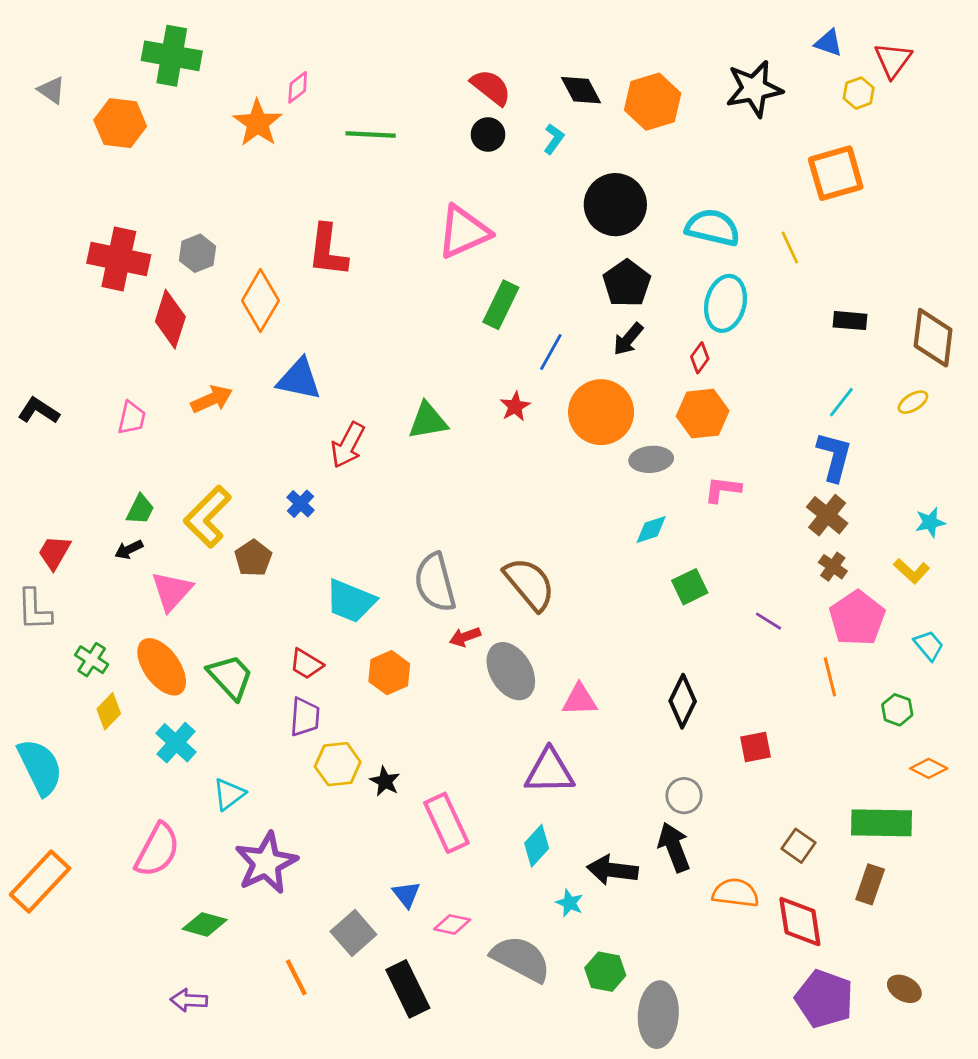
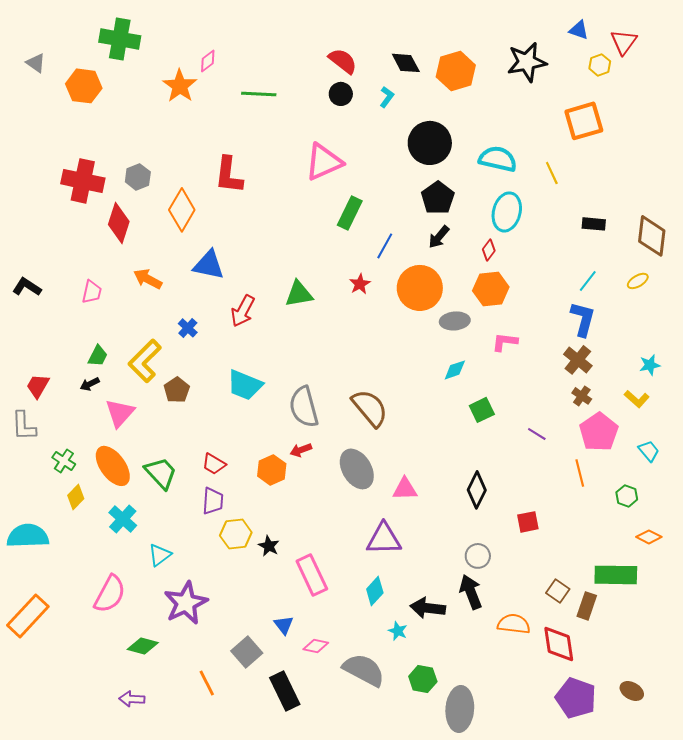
orange arrow: (212, 399) -> (148, 279), turned -128
blue cross: (301, 504) -> (188, 328), moved
cyan trapezoid: (351, 601) -> (245, 385), moved
red arrow: (465, 637) -> (301, 450), moved
cyan semicircle: (40, 767) -> (28, 536), turned -66
brown rectangle: (870, 884) -> (587, 606), moved

